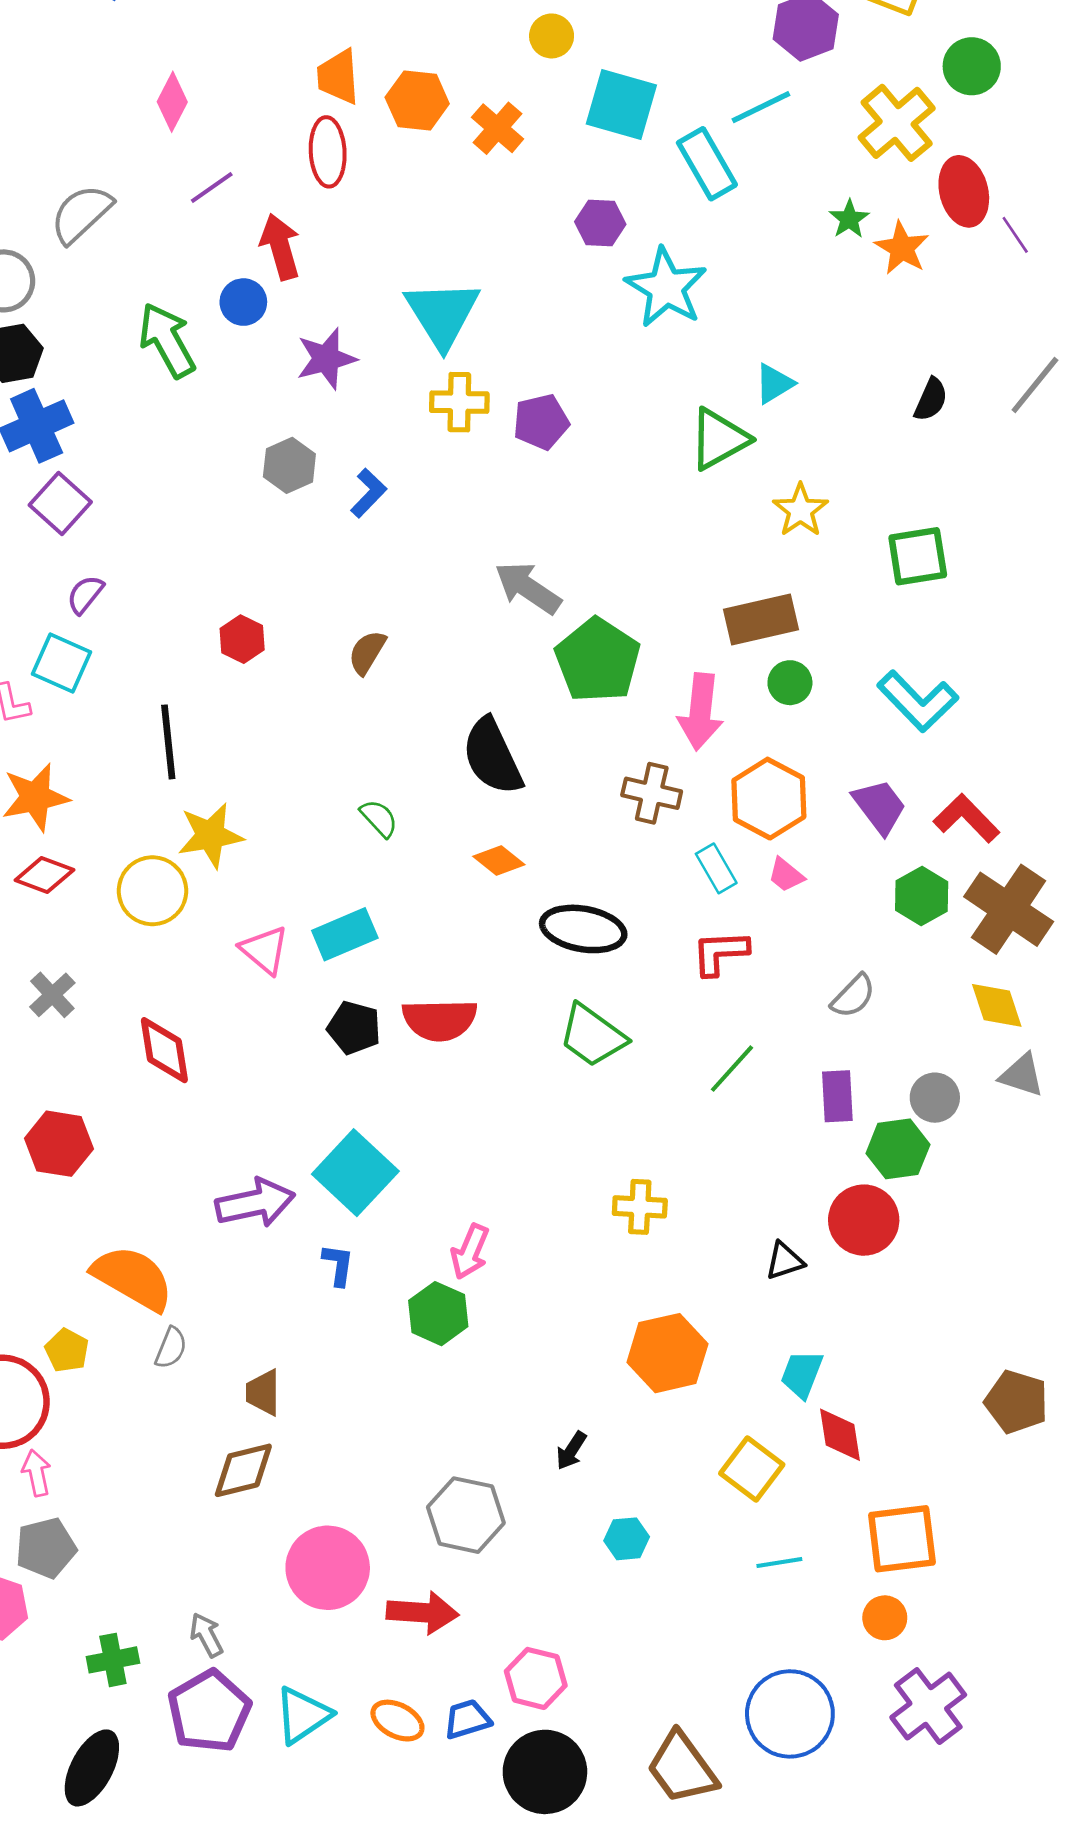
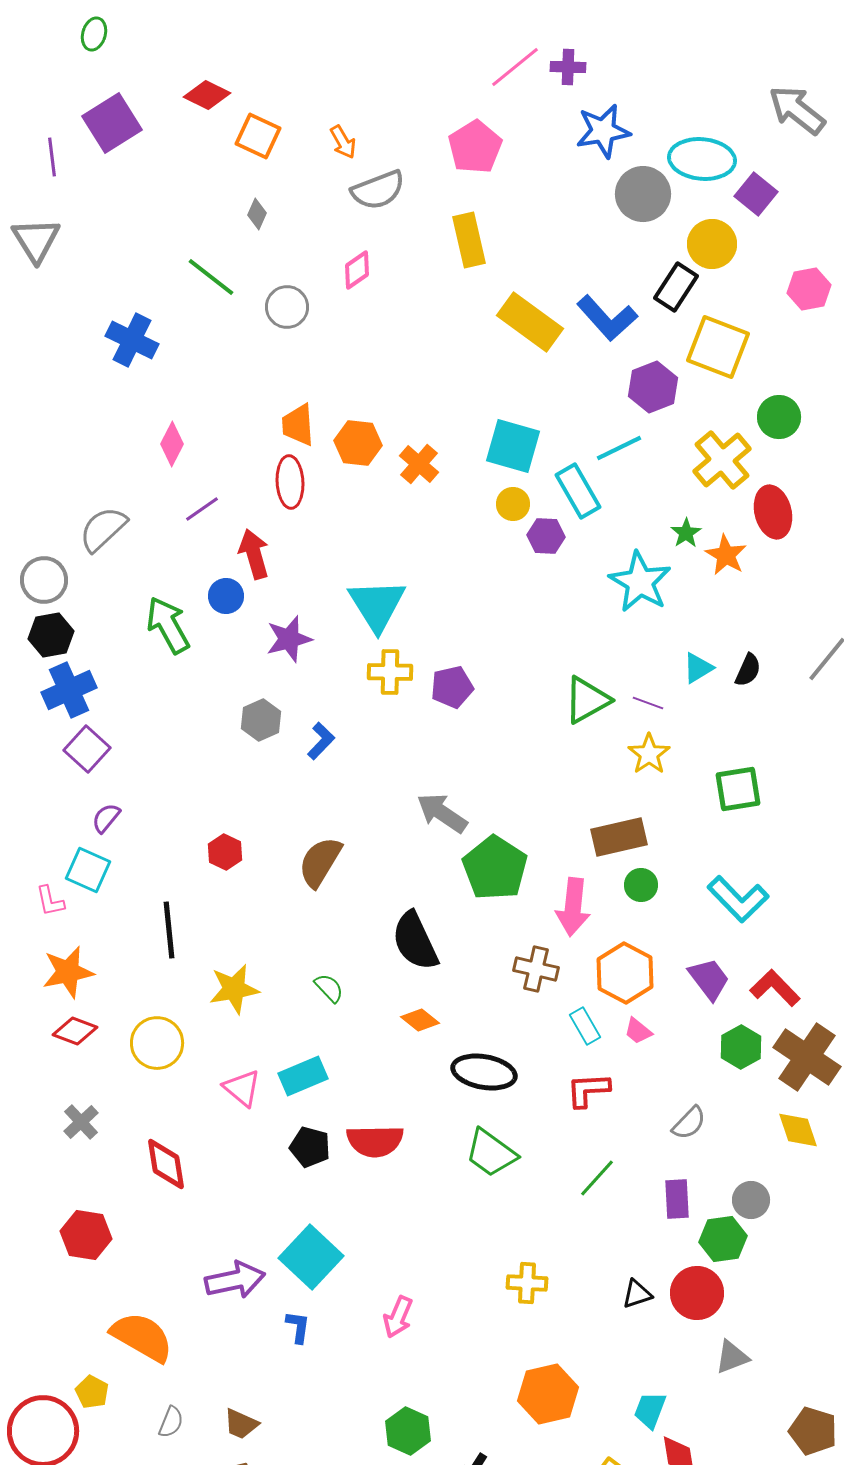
yellow circle: (552, 36) -> (513, 504), moved
purple hexagon: (600, 223) -> (546, 536), moved
purple line: (1015, 235) -> (648, 703), moved, turned -36
cyan star: (666, 288) -> (640, 582), moved
cyan triangle: (774, 384) -> (698, 668), moved
brown semicircle: (367, 652) -> (320, 862), size x1.5
yellow star: (210, 835) -> (234, 989), moved
gray triangle: (1022, 1075) -> (732, 1357), moved, turned -39
black triangle: (785, 1261) -> (637, 1294), moved
green hexagon: (438, 1314) -> (408, 1431), moved
gray semicircle: (171, 1348) -> (171, 1422), moved
brown trapezoid: (263, 1393) -> (241, 1424), turned -66

